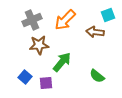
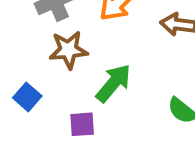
blue square: (25, 77) -> (27, 97), moved

